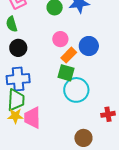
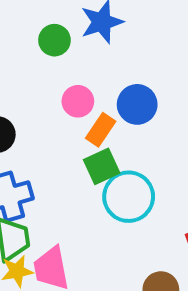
green square: (66, 73) -> (102, 166), turned -30

